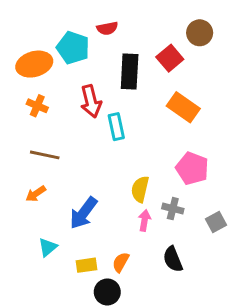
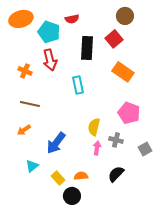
brown circle: (200, 33) -> (125, 16), moved
orange ellipse: (34, 64) -> (21, 19), moved
red arrow: (91, 101) -> (50, 60), moved
black semicircle: (173, 259) -> (116, 174), turned 66
orange semicircle: (121, 262) -> (81, 176), turned 56
yellow rectangle: (86, 265) -> (58, 178), turned 56

